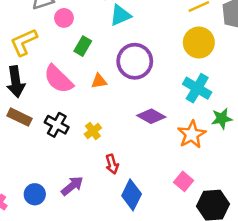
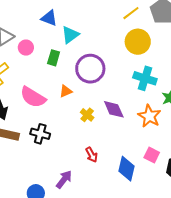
green rectangle: (83, 46) -> (54, 58), moved
purple diamond: (151, 116) -> (114, 109), turned 50
yellow cross: (93, 131) -> (87, 115), moved
blue diamond: (132, 195) -> (126, 169), moved

